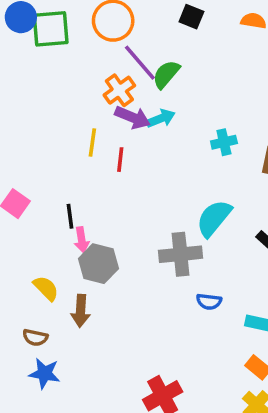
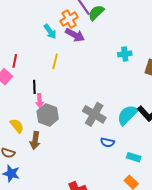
cyan arrow: (161, 118) -> (50, 32), moved, turned 70
yellow line: (92, 143) -> (55, 61), moved
red line: (120, 160) -> (15, 61), moved
cyan semicircle: (214, 218) -> (127, 115), moved
gray cross: (181, 254) -> (94, 114), turned 30

